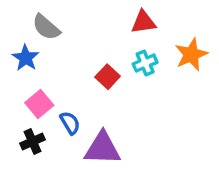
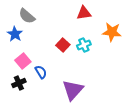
orange star: (191, 54) -> (112, 32), turned 30
cyan cross: (145, 63) -> (84, 45), moved
purple triangle: (102, 148) -> (73, 90), moved, turned -50

